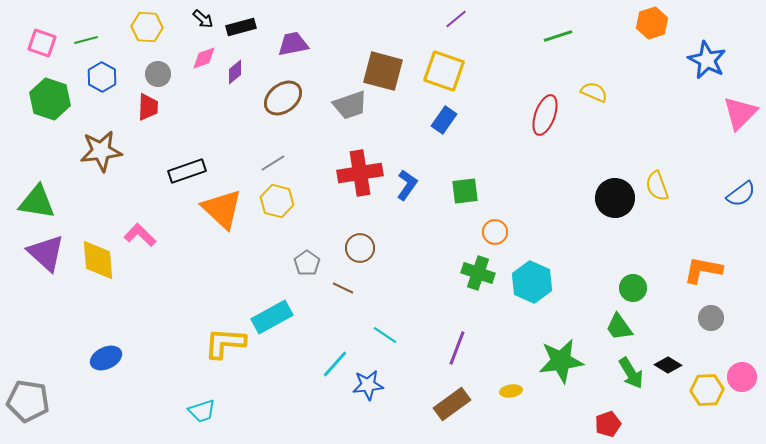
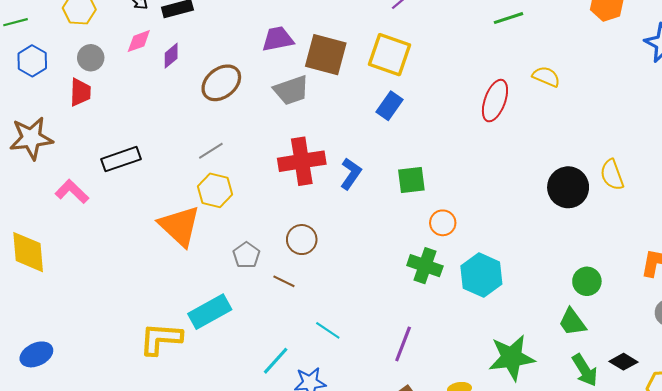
purple trapezoid: (293, 44) -> (278, 39), moved
orange triangle: (222, 209) -> (180, 226), moved
pink L-shape: (140, 235) -> (72, 191), moved

